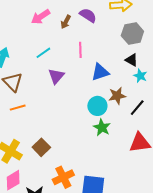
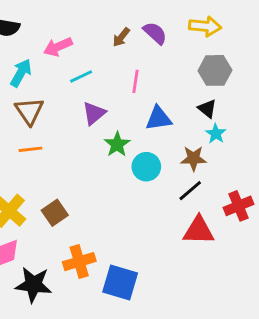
pink arrow: (41, 17) -> (58, 47), moved
brown star: (117, 96) -> (193, 158), moved
black line: (137, 108) -> (190, 191), moved
green star: (102, 127) -> (117, 144), moved

